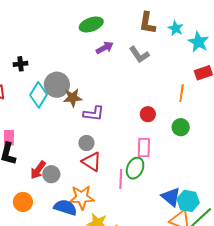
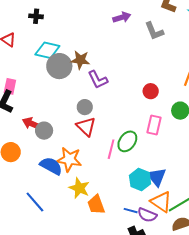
gray circle: (57, 85) -> (59, 66), moved
cyan diamond: (38, 95) -> (47, 50), turned 60
purple L-shape: (94, 113) -> (98, 80), turned 45
pink rectangle: (144, 147) -> (154, 125), moved
red arrow: (38, 170) -> (32, 124), turned 66
cyan hexagon: (188, 201) -> (140, 180), moved

